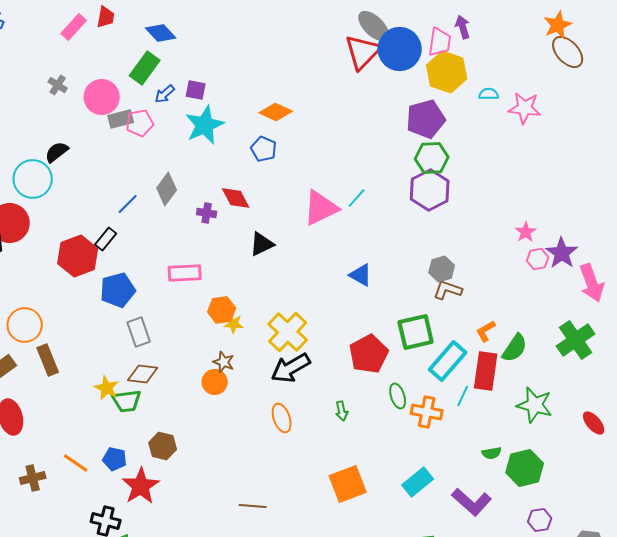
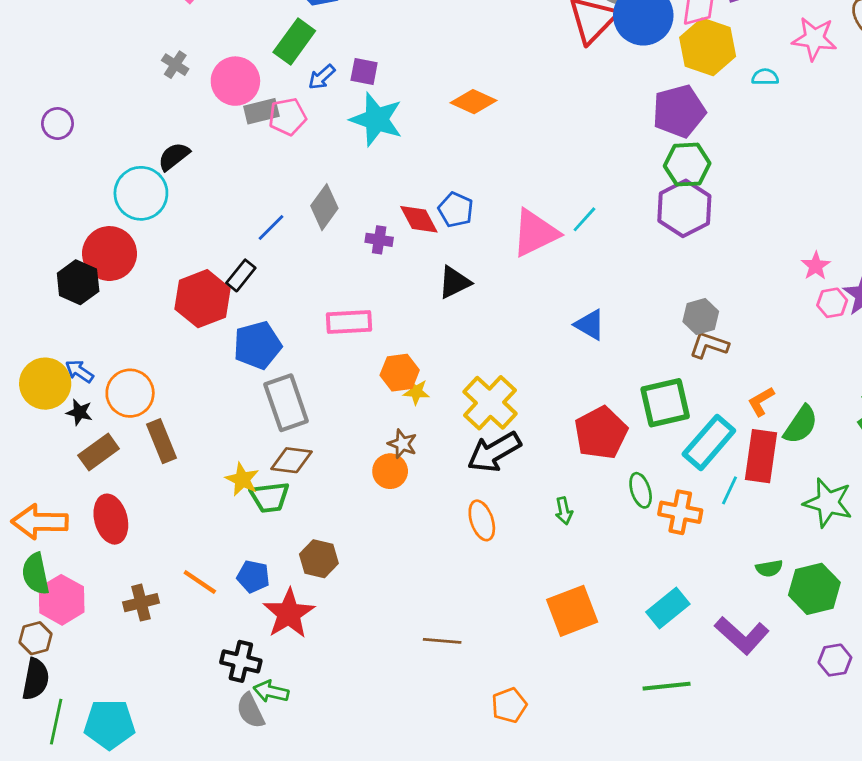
pink star: (525, 108) -> (814, 39), moved
cyan star: (205, 125) -> (376, 119), turned -30
blue pentagon: (264, 149) -> (456, 210), moved
gray rectangle: (139, 332) -> (286, 403), size x1.4

